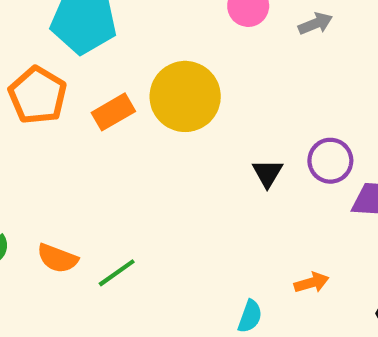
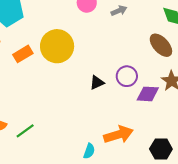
black triangle: (267, 173) -> (97, 82), turned 35
orange arrow: (312, 283) -> (118, 135), size x1.8

